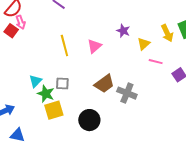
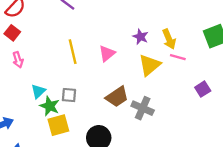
pink arrow: (21, 22) -> (18, 60), moved
yellow arrow: (167, 33) -> (169, 39), moved
yellow triangle: (144, 44) -> (150, 65), moved, size x1.5
pink line: (156, 62) -> (178, 57), moved

